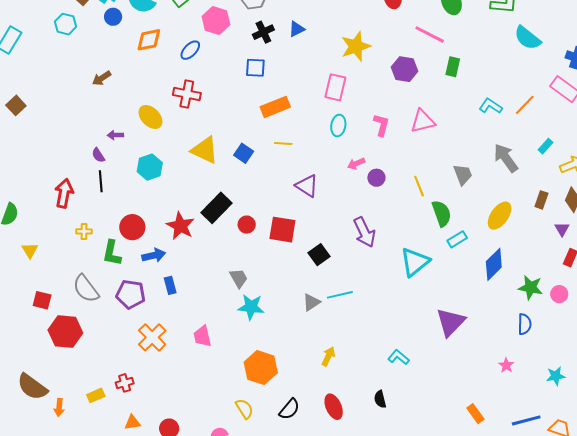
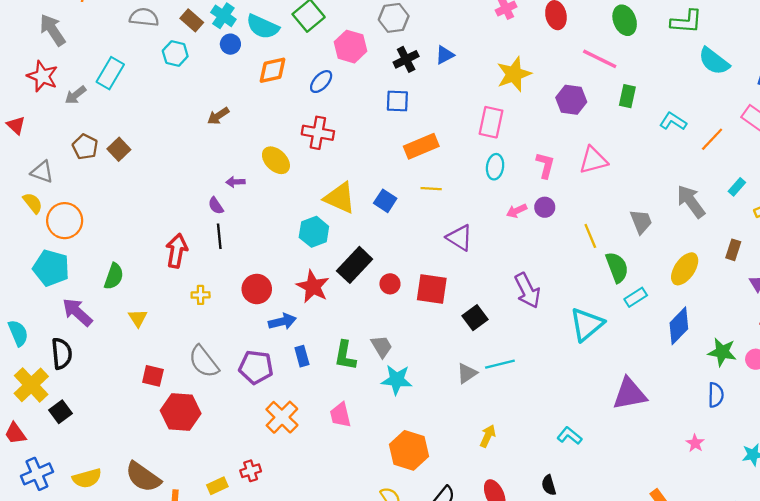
cyan L-shape: (491, 106) -> (673, 121), moved
cyan hexagon: (150, 167) -> (314, 232), moved
purple circle: (376, 178) -> (545, 207), moved
green L-shape: (112, 253) -> (345, 356), moved
purple triangle: (451, 322) -> (629, 394), turned 36

